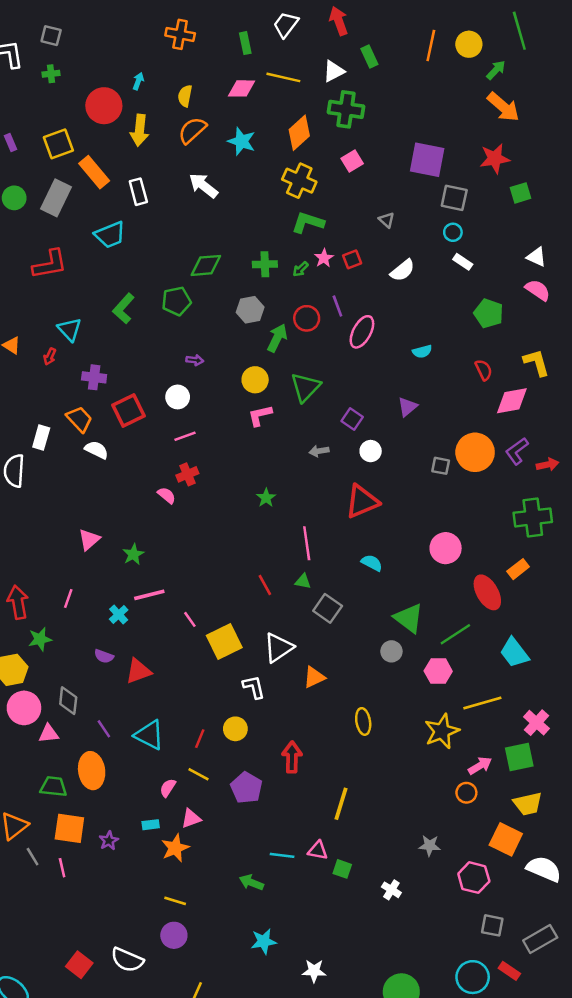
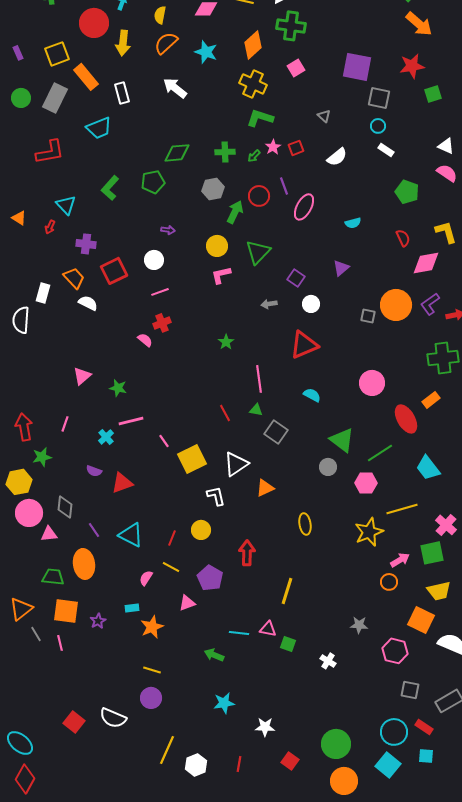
green star: (133, 554) -> (118, 388), turned -30
pink triangle: (191, 819) -> (187, 603), moved

